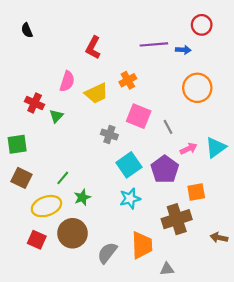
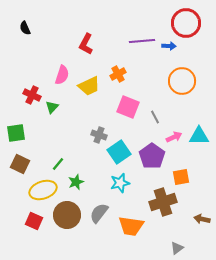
red circle: (202, 25) -> (186, 23), size x1.5
gray cross: (109, 134) -> (99, 135), moved
cyan triangle: (216, 148) -> (199, 136), turned 35
orange trapezoid: (142, 245) -> (131, 226), turned 100
gray semicircle: (107, 253) -> (99, 213), moved
gray triangle: (167, 269) -> (177, 248), moved, turned -32

